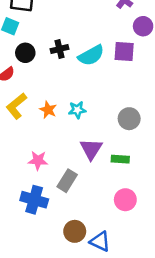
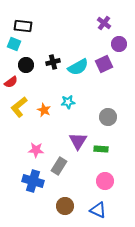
purple square: (124, 52) -> (104, 64), turned -30
cyan star: (77, 110) -> (68, 102), moved
blue triangle: (100, 241) -> (98, 210), moved

